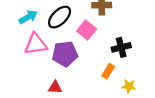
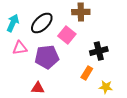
cyan arrow: (28, 17) -> (13, 23), turned -36
pink triangle: (36, 44) -> (20, 48), size x0.7

